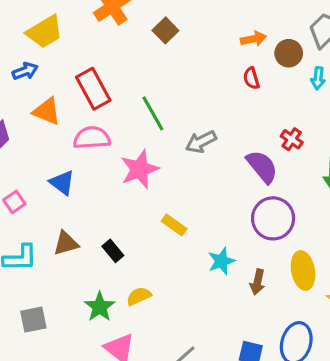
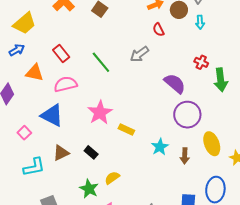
red rectangle: (93, 89) -> (61, 53), size x0.7
red cross: (292, 139) -> (201, 62), moved
gray arrow: (201, 142) -> (139, 54), moved
pink star: (140, 169) -> (100, 113), moved
blue triangle: (62, 183) -> (52, 115), size x1.4

